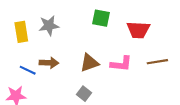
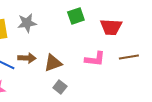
green square: (101, 18) -> (76, 16), turned -30
brown triangle: (89, 63) -> (53, 63), moved

